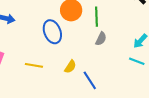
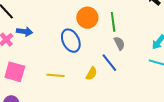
gray semicircle: (101, 39) -> (119, 43), turned -48
blue line: (90, 80) -> (109, 63), moved

